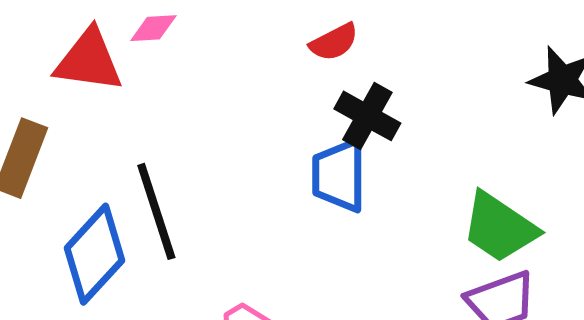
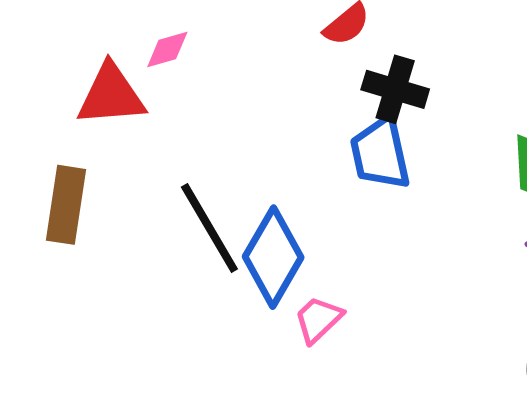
blue diamond: (94, 254) -> (273, 257), moved

